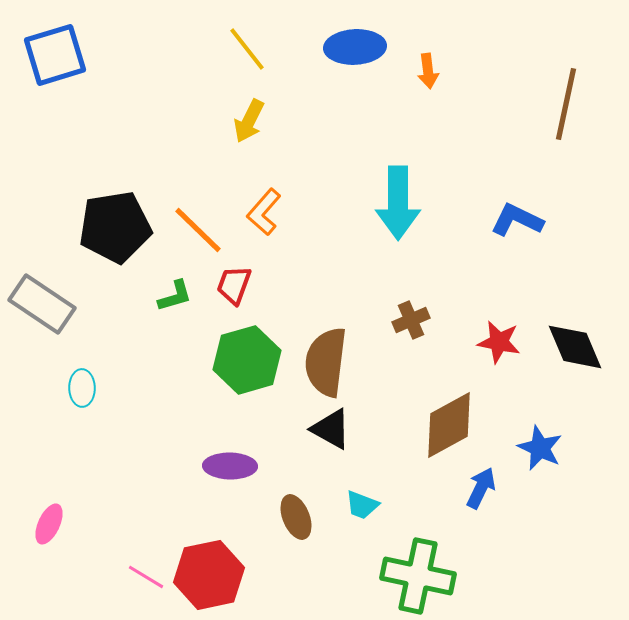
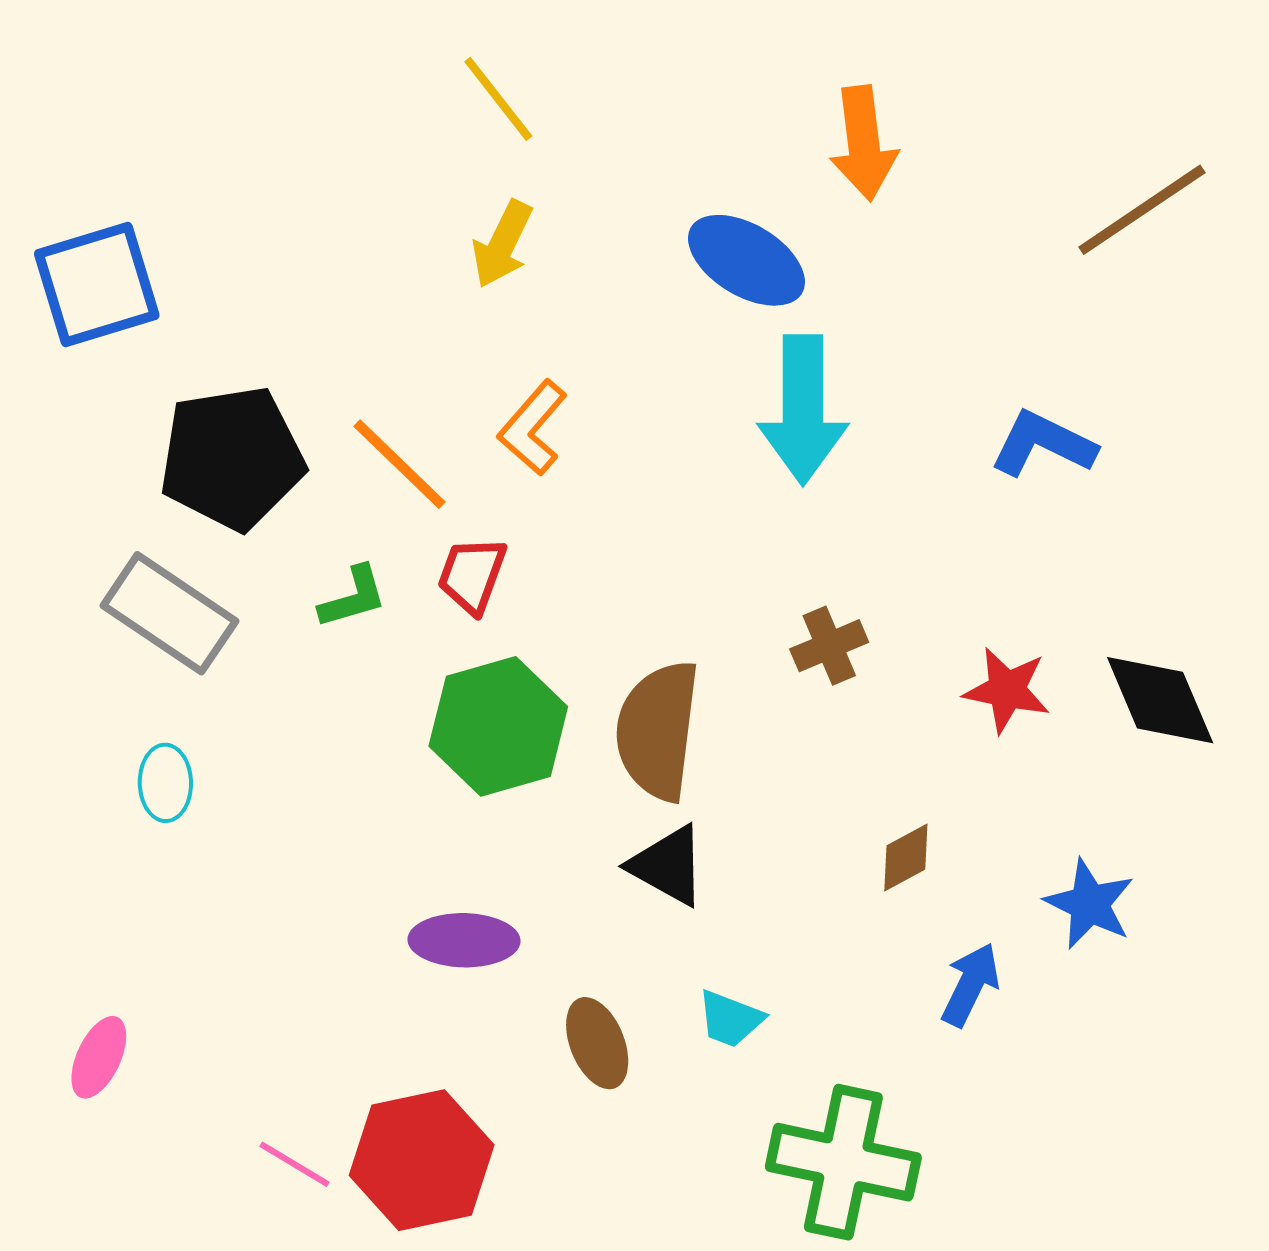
blue ellipse: (355, 47) -> (746, 260), moved, turned 34
blue square: (55, 55) -> (97, 284), moved
orange arrow: (428, 71) -> (864, 143), size x1.6
brown line: (566, 104) -> (1142, 210), turned 44
gray rectangle: (42, 304) -> (169, 613), moved
brown diamond: (449, 425) -> (906, 858), size x0.5

